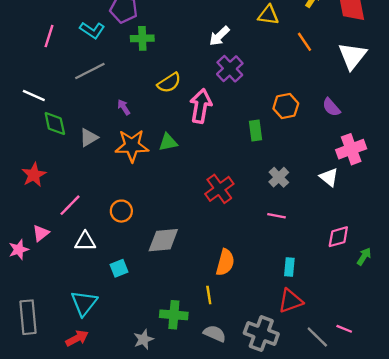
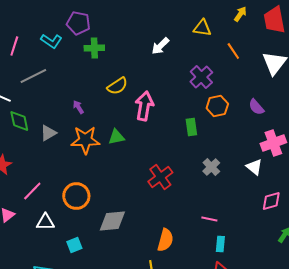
purple cross: (230, 69) -> (201, 77), moved
gray line: (90, 71) -> (33, 76), moved
orange circle: (121, 211) -> (76, 196), size x1.4
pink line: (276, 216) -> (209, 219), moved
pink diamond: (338, 237) -> (271, 201), moved

